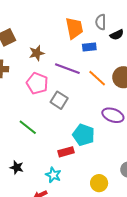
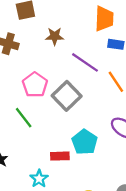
pink pentagon: (37, 83) -> (35, 85), moved
gray square: (59, 100) -> (67, 96), size x1.4

